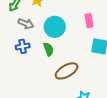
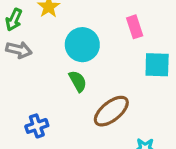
gray arrow: (26, 24) -> (19, 50), moved
blue cross: (23, 46) -> (37, 126), moved

